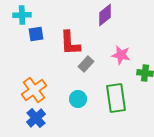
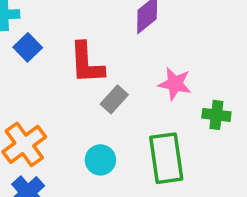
blue square: (36, 34) -> (28, 47), turned -35

